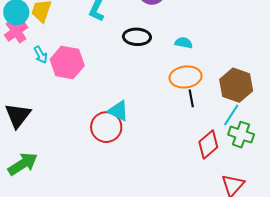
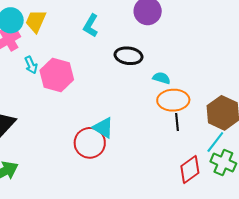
cyan semicircle: (184, 43) -> (162, 78), moved

